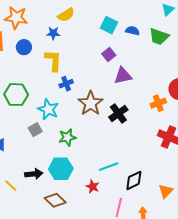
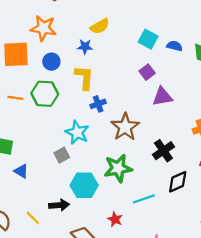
green hexagon: (16, 95) -> (45, 94), moved
black cross: (118, 113) -> (163, 151), moved
green star: (67, 137) -> (118, 168), moved, size x1.4
cyan hexagon: (61, 169) -> (84, 185), moved
black diamond: (134, 180) -> (178, 182), moved
red star: (93, 187) -> (115, 219), moved

